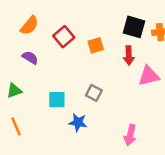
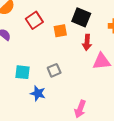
black square: (134, 27) -> (81, 17), moved
gray square: (94, 93) -> (54, 70), turned 32

